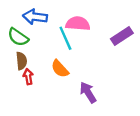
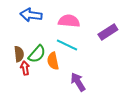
green semicircle: (18, 37) -> (37, 54), moved, turned -84
cyan line: (65, 38) -> (67, 45), moved, turned -40
orange semicircle: (60, 69) -> (53, 61), turned 30

